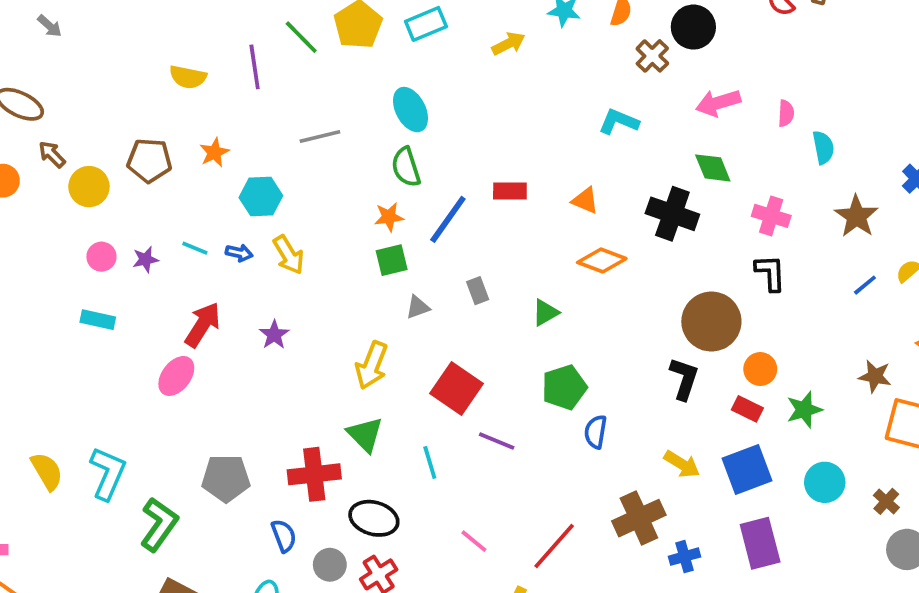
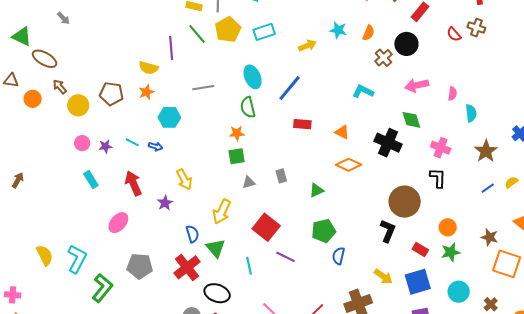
yellow semicircle: (188, 77) -> (149, 68), moved
blue line: (448, 219) -> (290, 88), moved
yellow arrow: (289, 255) -> (184, 179), moved
cyan rectangle: (98, 320) -> (91, 180), moved, turned 42
red arrow: (203, 325) -> (133, 183), turned -60
purple star: (274, 335) -> (165, 203), moved
orange circle: (760, 369) -> (448, 227), moved
pink ellipse: (176, 376) -> (118, 223), moved
red cross: (314, 474) -> (187, 267), turned -36
blue semicircle: (284, 536) -> (192, 234), moved

